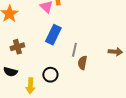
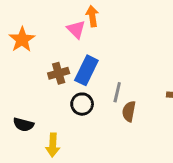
brown cross: (17, 47) -> (59, 73), moved
black circle: (50, 75) -> (82, 104), moved

